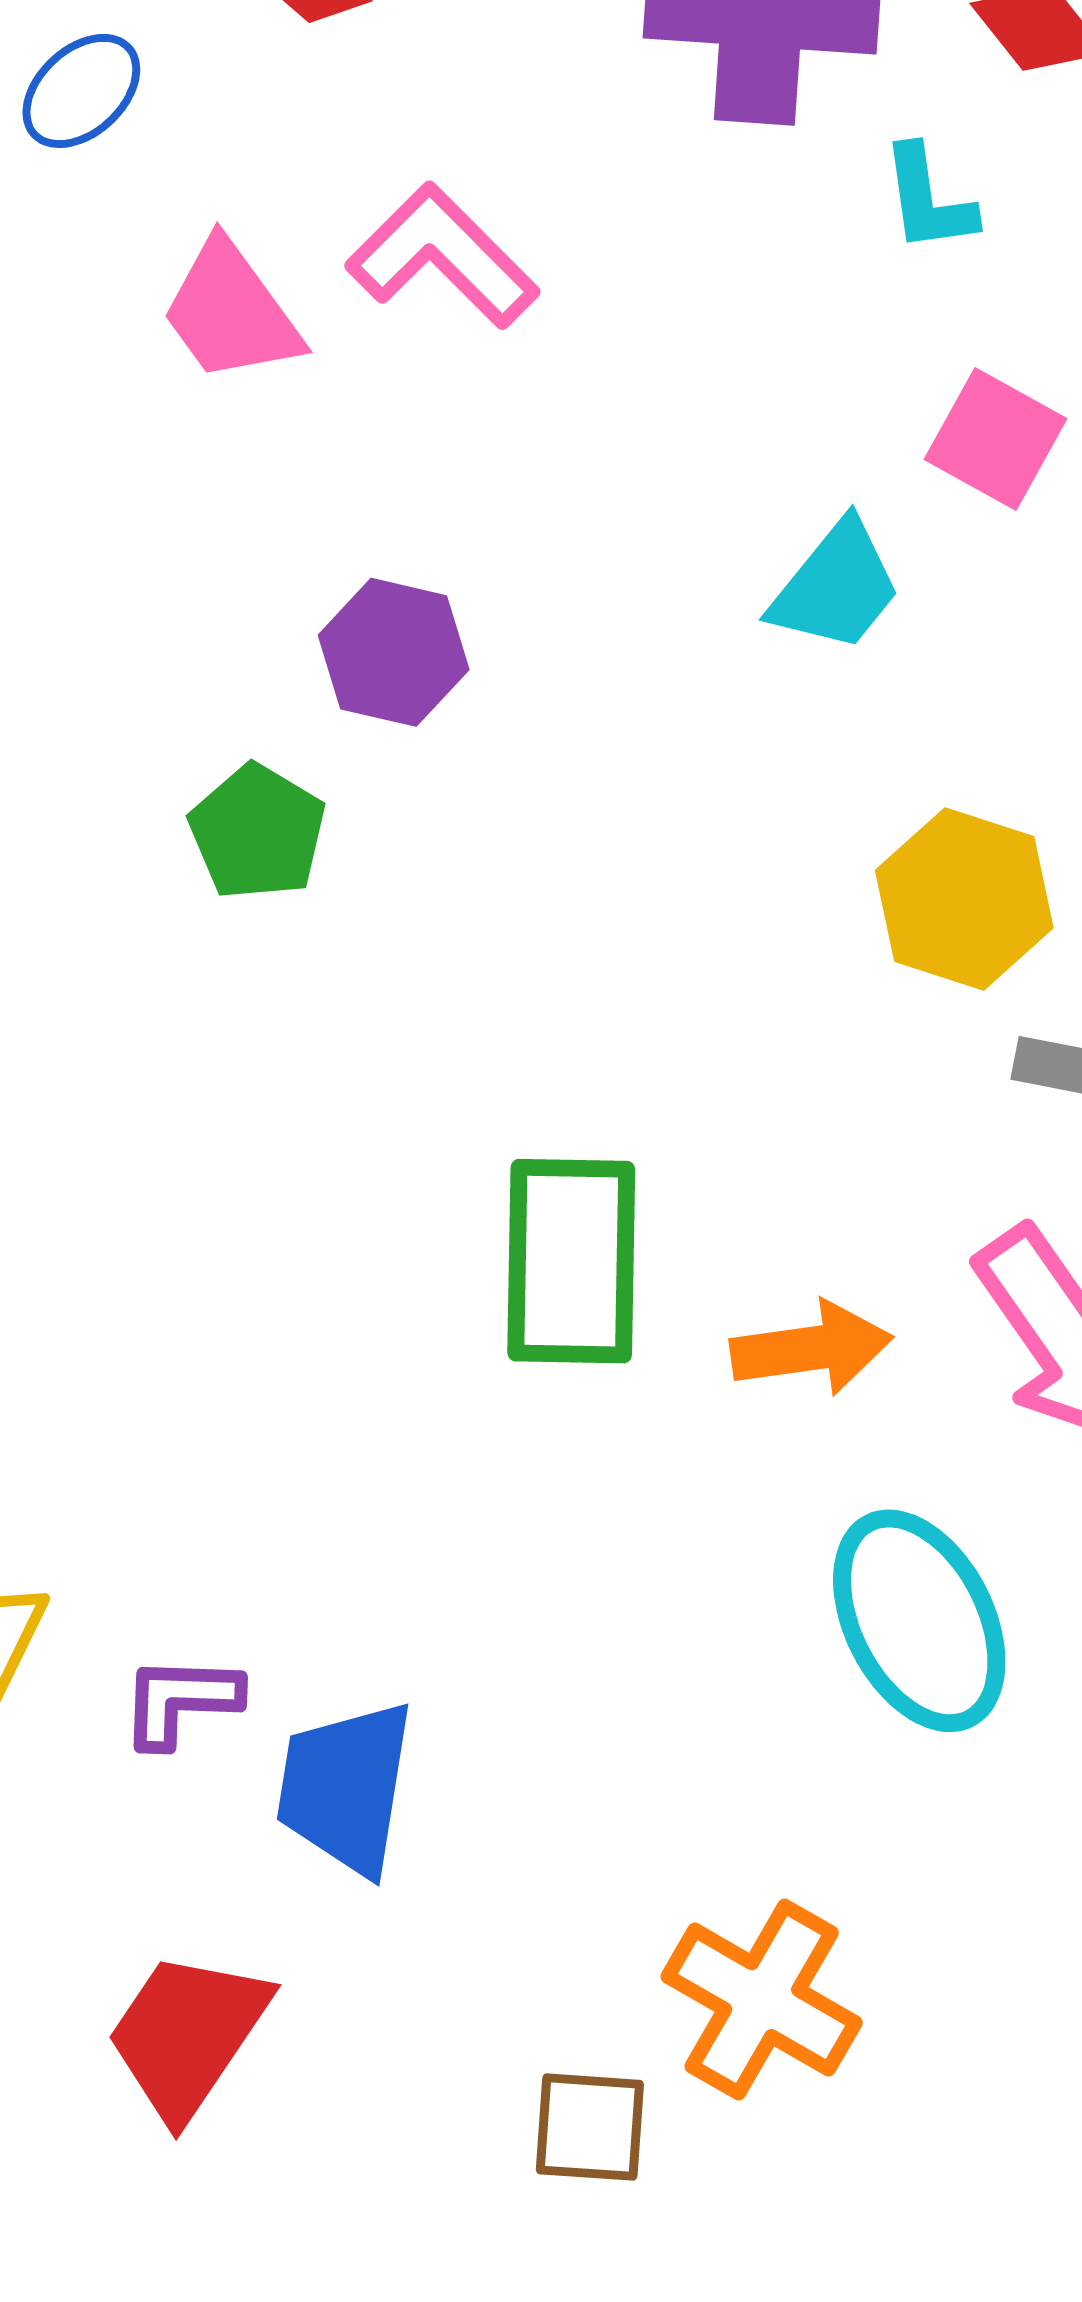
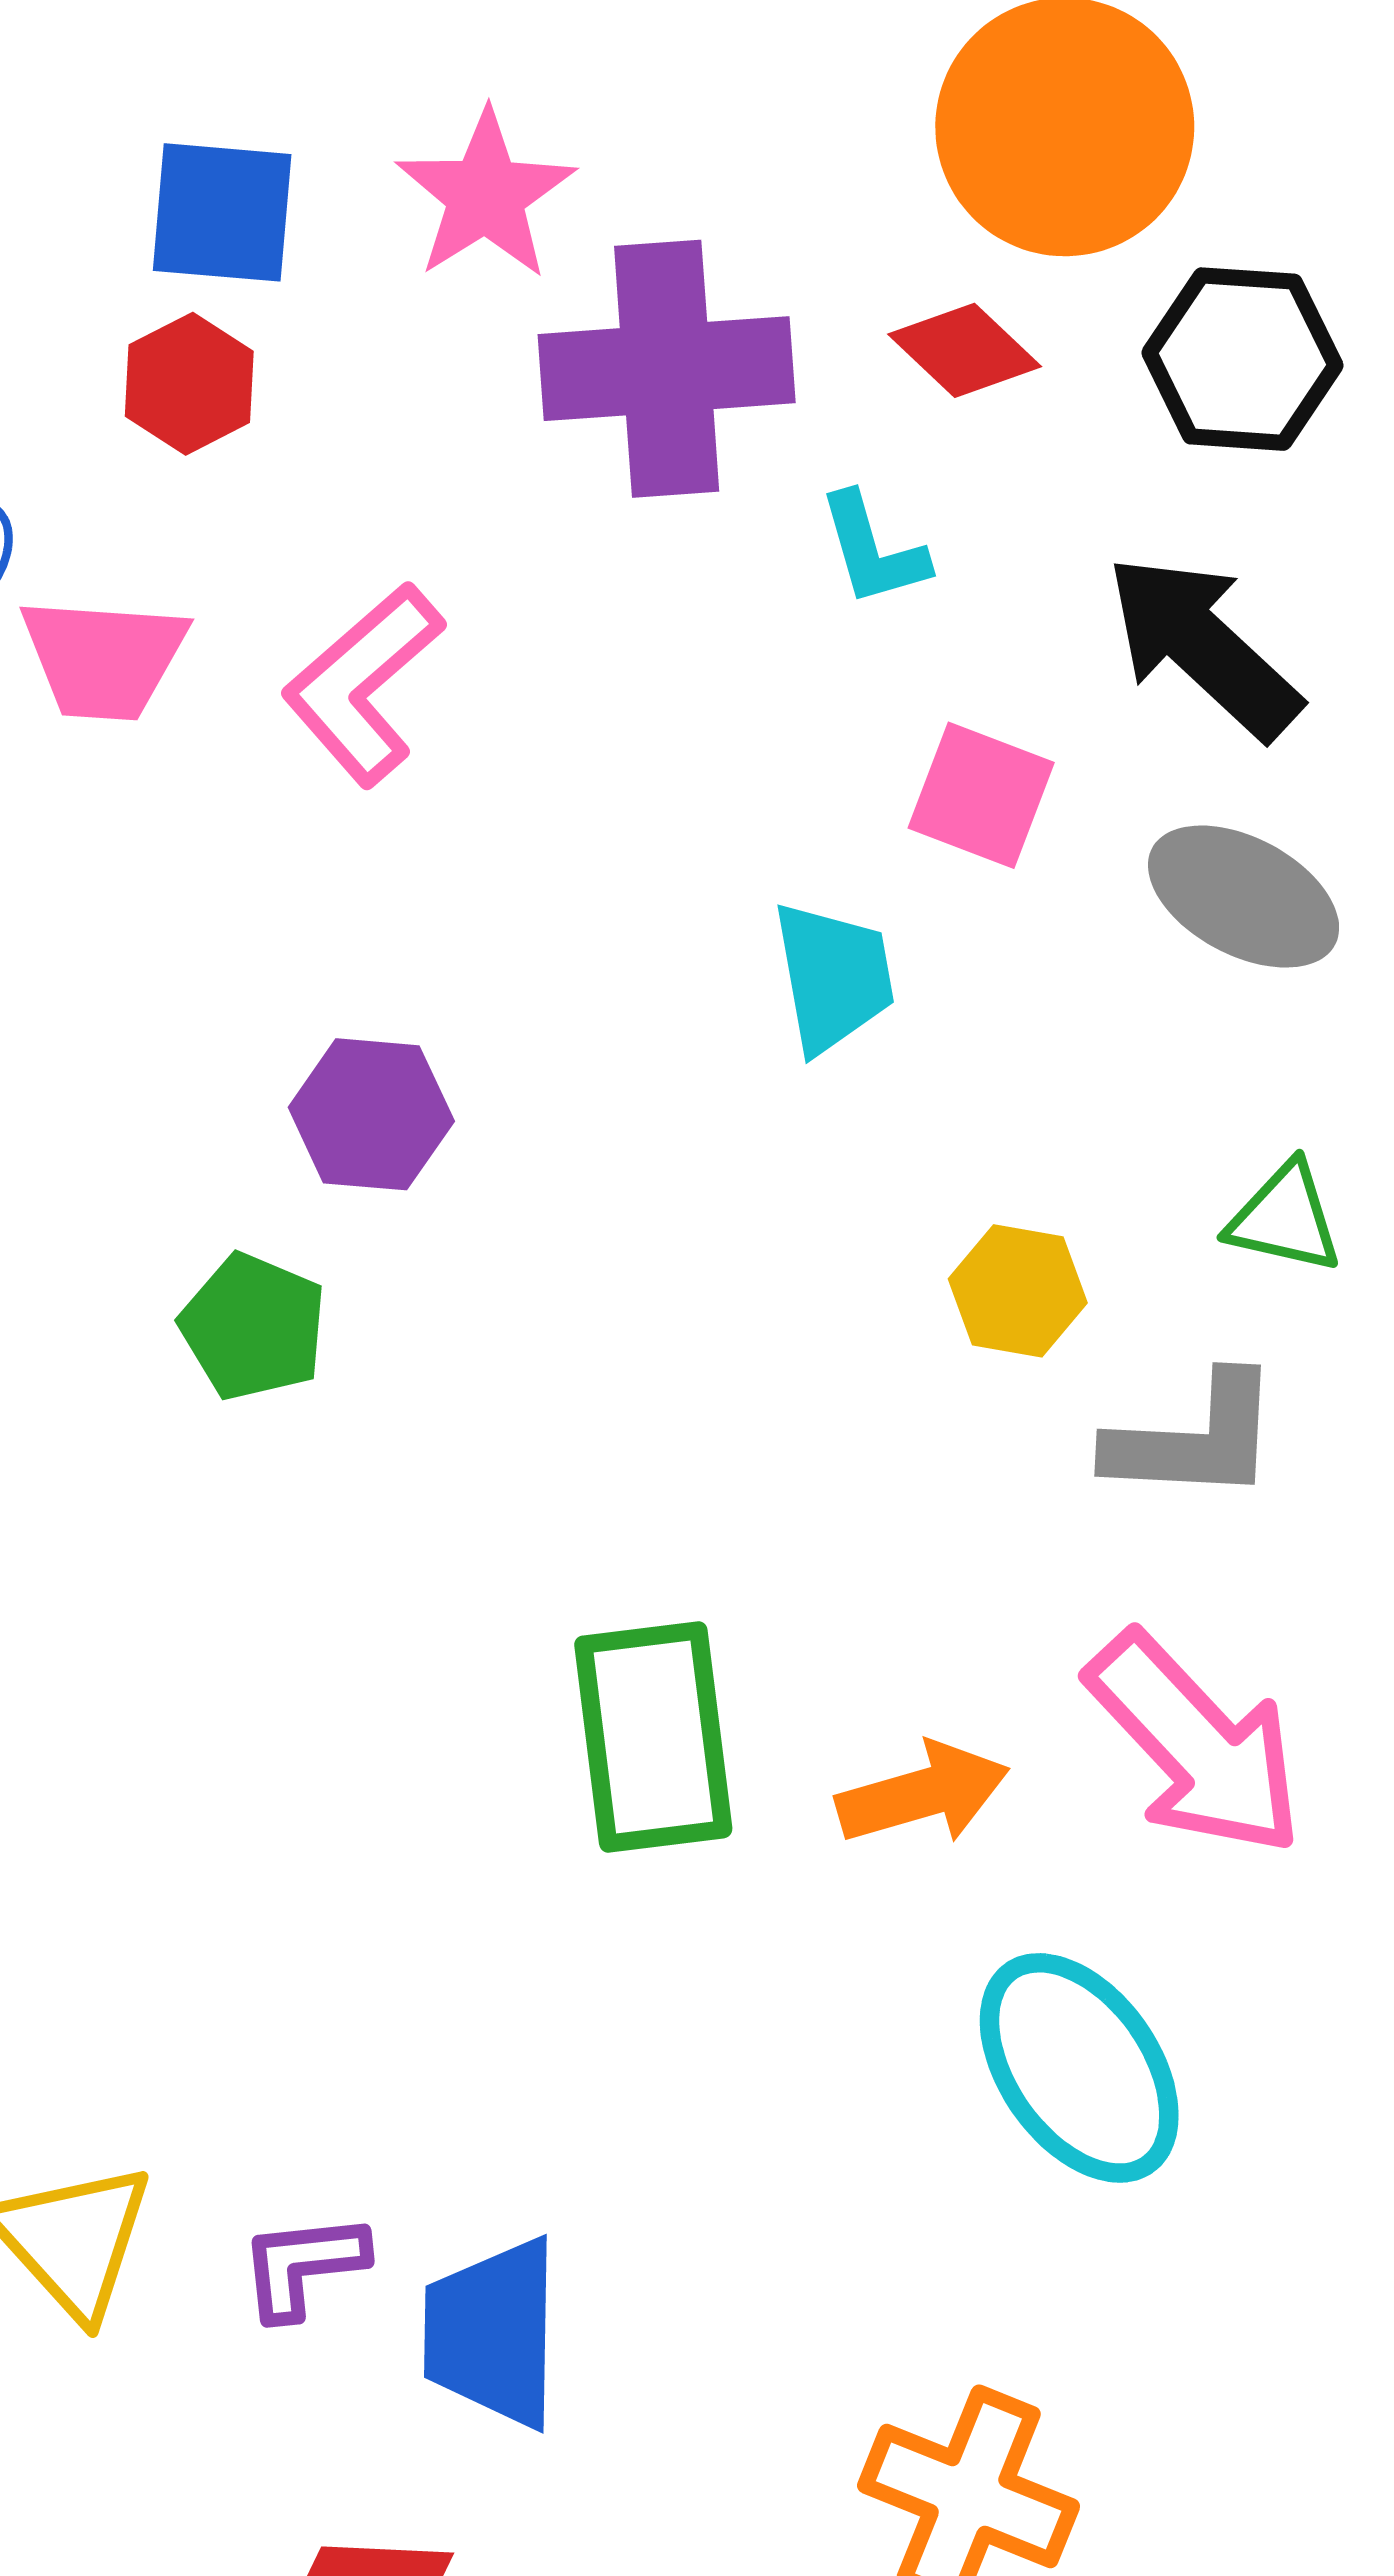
pink L-shape: (442, 256) -> (363, 684), turned -78
pink trapezoid: (231, 312) -> (104, 658), moved, turned -42
cyan trapezoid: (836, 587) -> (833, 977), turned -41
yellow hexagon: (964, 899) -> (1018, 1291), size x0.7

